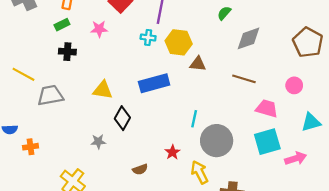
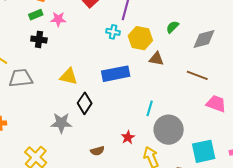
green semicircle: (224, 13) -> (172, 27), moved
pink star: (99, 29) -> (58, 19), moved
gray star: (98, 141) -> (61, 123), size x1.5
cyan square: (267, 142) -> (204, 151), moved

